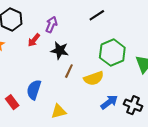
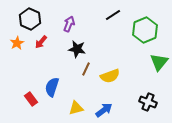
red arrow: (34, 40) -> (41, 42), moved
green hexagon: (112, 53) -> (145, 30), moved
blue arrow: (109, 102) -> (104, 110), moved

